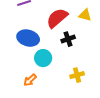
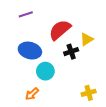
yellow triangle: (85, 15) -> (87, 39), moved, turned -48
yellow cross: (77, 75) -> (89, 93), moved

